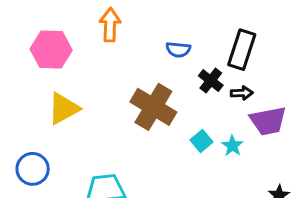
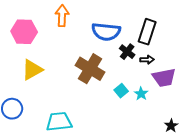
blue semicircle: (178, 50) -> (106, 32), size x1.8

